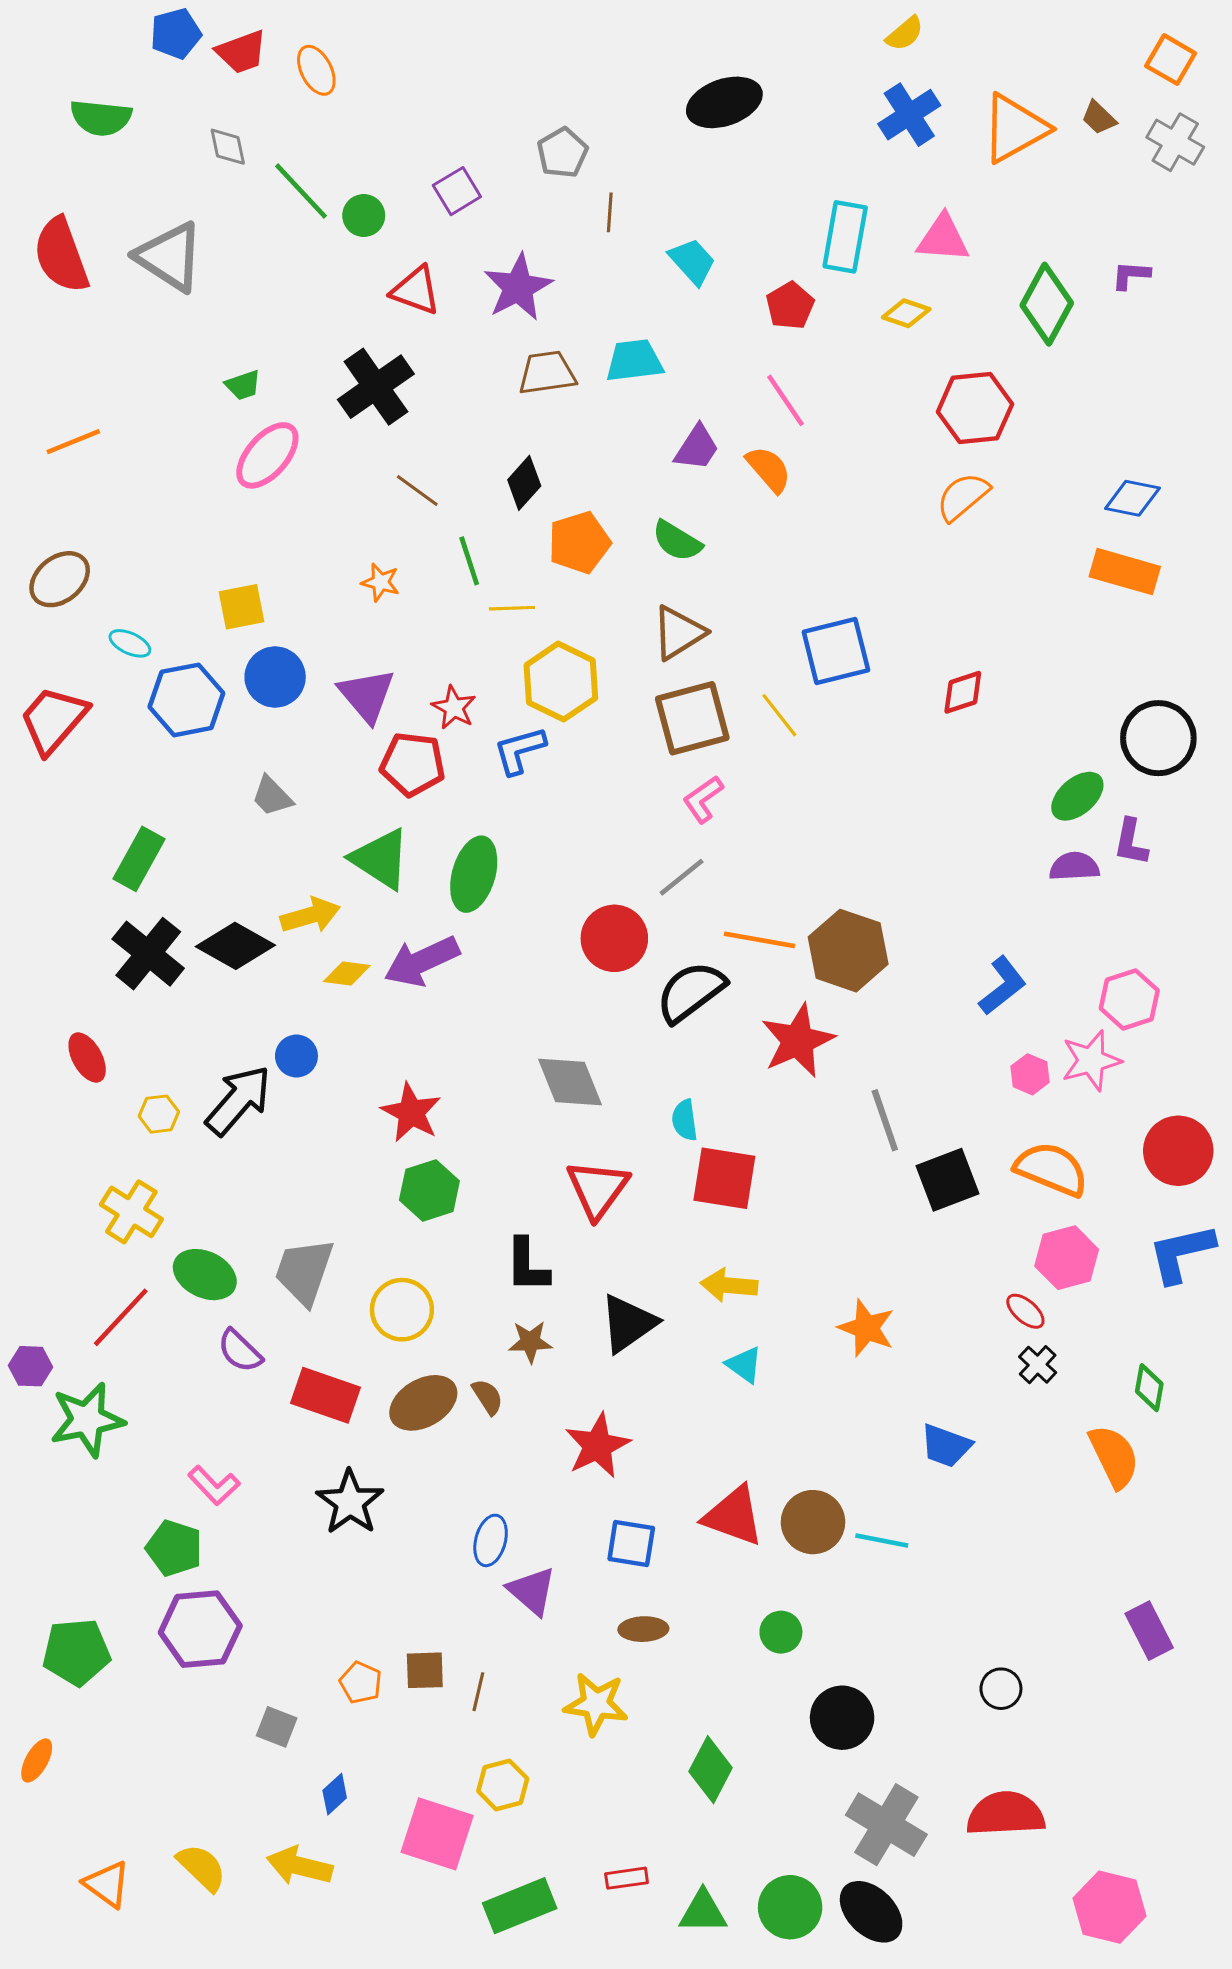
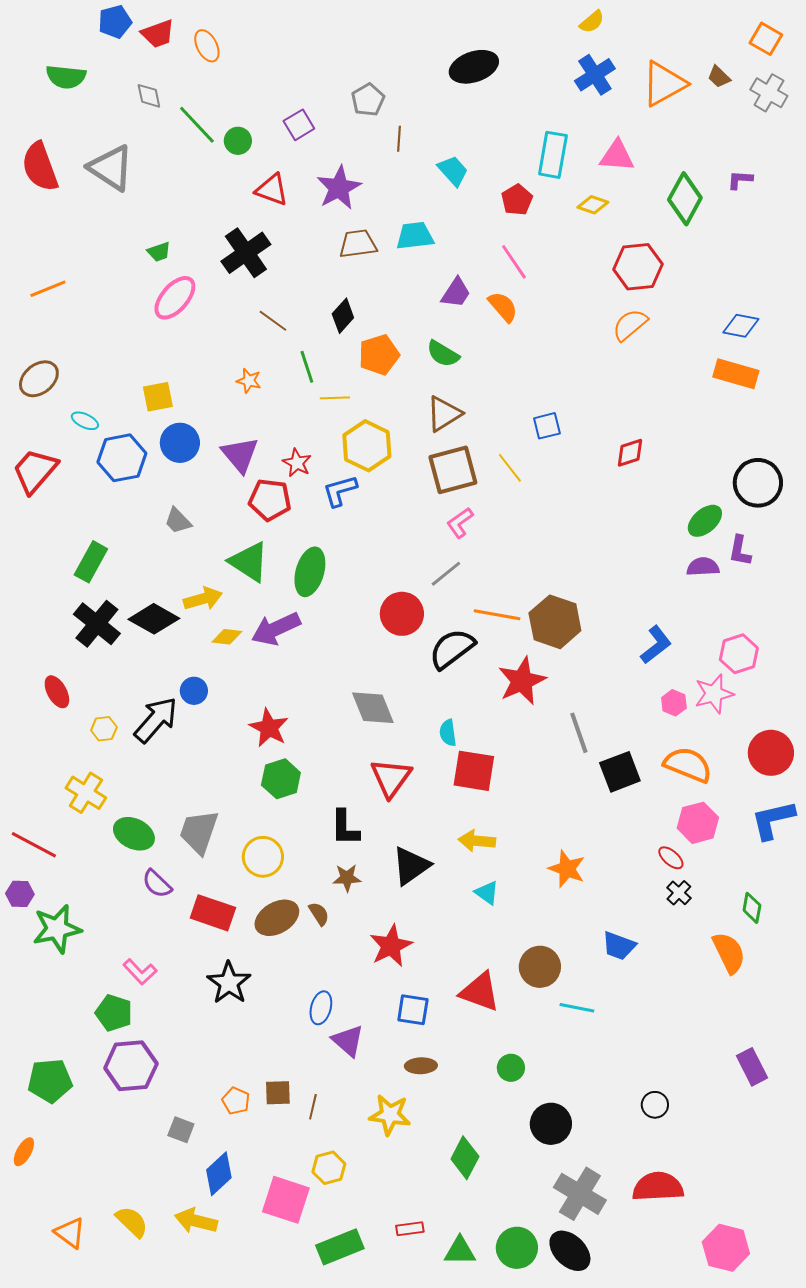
blue square: (836, 651) -> (547, 426), size x0.6
red line: (121, 1317) -> (34, 845), moved, turned 75
brown circle: (813, 1522) -> (540, 967), moved
blue diamond: (335, 1794) -> (219, 1174), size x1.6

